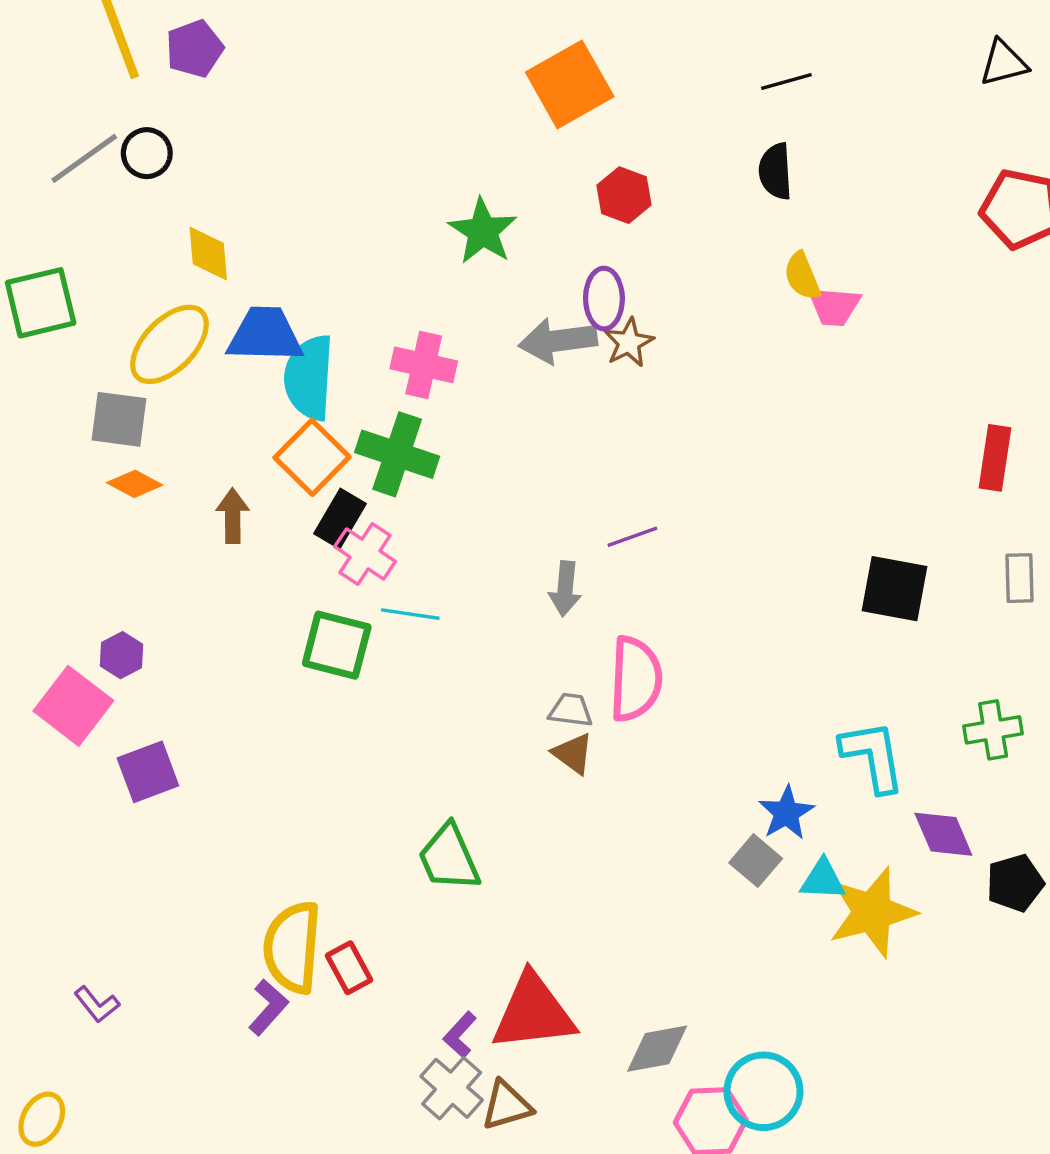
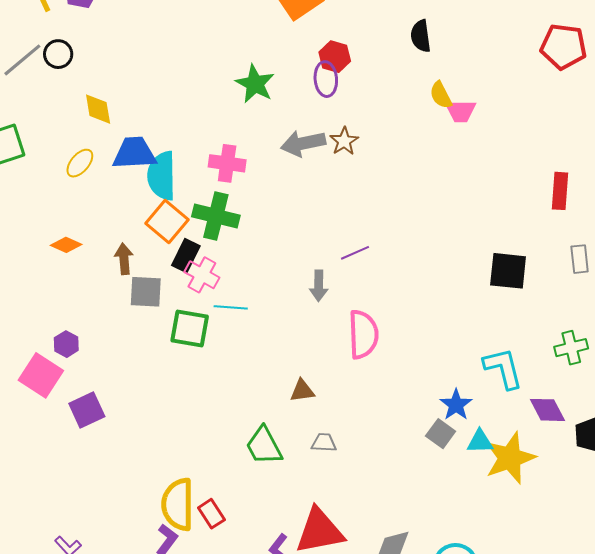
purple ellipse: (604, 299) -> (326, 79), moved
yellow ellipse: (169, 344) -> (80, 163), size x0.6
gray square: (119, 419) -> (146, 292), moved
gray trapezoid: (571, 710) -> (324, 443), moved
brown triangle: (573, 754) -> (302, 391), moved, turned -40

